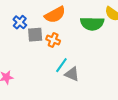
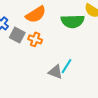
gray square: (35, 35) -> (17, 35), turned 35
cyan line: (61, 65) -> (67, 66), moved

